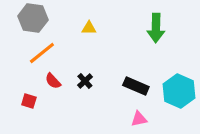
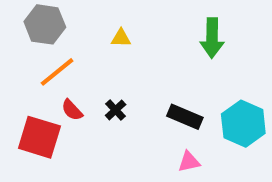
red square: (29, 101) -> (39, 137), size x2.0

